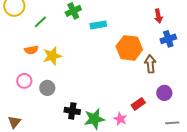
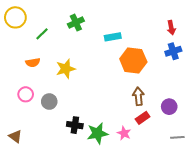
red arrow: (158, 16) -> (171, 28), moved
cyan rectangle: (98, 25) -> (113, 37), moved
yellow star: (52, 56) -> (66, 69), moved
brown arrow: (150, 64) -> (138, 96), moved
brown triangle: (14, 122) -> (15, 136), turned -32

